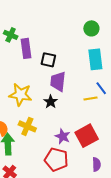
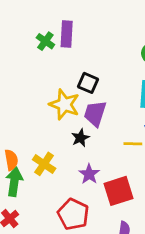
purple rectangle: (26, 48) -> (67, 34), moved
yellow star: (20, 95) -> (64, 104), moved
purple star: (63, 136) -> (89, 174), moved

